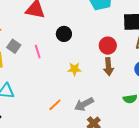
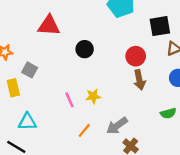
pink line: (38, 52) -> (70, 100), moved
yellow star: (74, 69) -> (93, 96), moved

